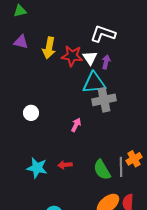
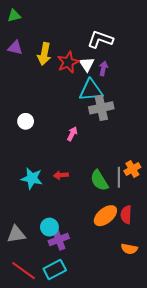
red star: (72, 56) -> (68, 62), turned -30

